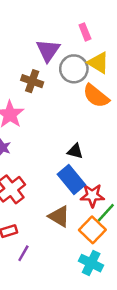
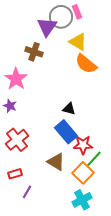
yellow triangle: (98, 63) -> (78, 42), moved
gray circle: (74, 69) -> (61, 17), moved
cyan cross: (91, 263) -> (82, 200), turned 36

